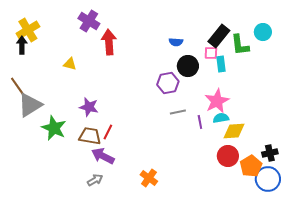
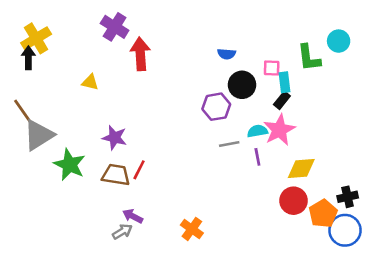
black rectangle: (219, 36) -> (282, 100), moved, size x0.6
cyan semicircle: (221, 118) -> (257, 131), moved
purple arrow: (103, 156) -> (133, 216), moved, size x0.7

